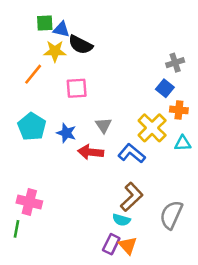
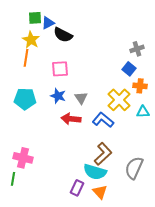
blue triangle: (61, 29) -> (48, 23), turned -40
yellow star: (55, 51) -> (31, 40), moved, turned 30
orange line: (33, 74) -> (26, 58), turned -30
cyan pentagon: (32, 127) -> (25, 99), turned -30
blue star: (66, 133) -> (58, 96), moved
cyan semicircle: (121, 220) -> (95, 172), size x1.6
purple rectangle: (111, 244) -> (77, 188), moved

